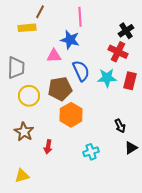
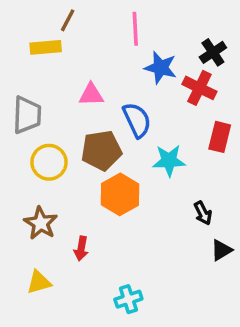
blue star: (70, 40) -> (161, 68), moved
cyan star: (107, 78) -> (169, 161), moved
cyan cross: (91, 152) -> (128, 299), moved
yellow triangle: (22, 176) -> (39, 282), moved

